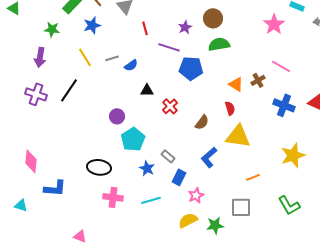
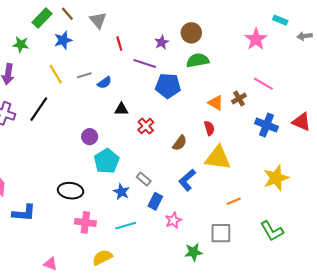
yellow semicircle: (188, 220) -> (102, 257), moved

